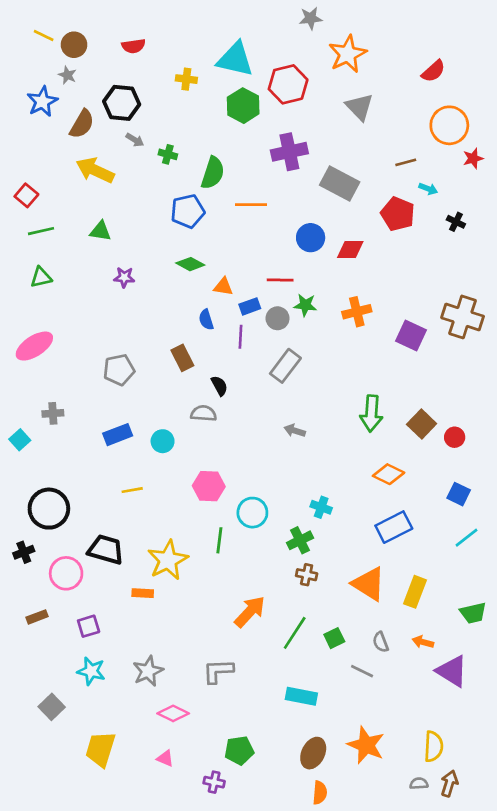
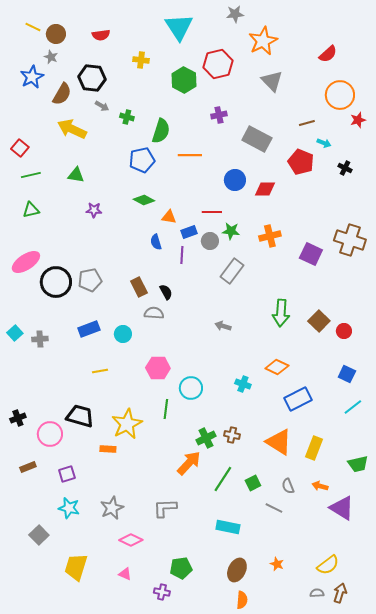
cyan triangle: (235, 59) -> (179, 27), moved, turned 44
purple cross: (289, 152) -> (219, 115), size x0.6
brown rectangle: (182, 358) -> (139, 287), moved
gray rectangle: (285, 366) -> (232, 271), moved
gray cross: (53, 413) -> (40, 339), moved
orange diamond: (389, 474) -> (277, 367), moved
black circle: (49, 509) -> (56, 282), moved
green cross: (300, 540) -> (206, 438), moved
orange star: (366, 745) -> (277, 564), size x0.5
yellow semicircle: (433, 746) -> (328, 565), turned 50

